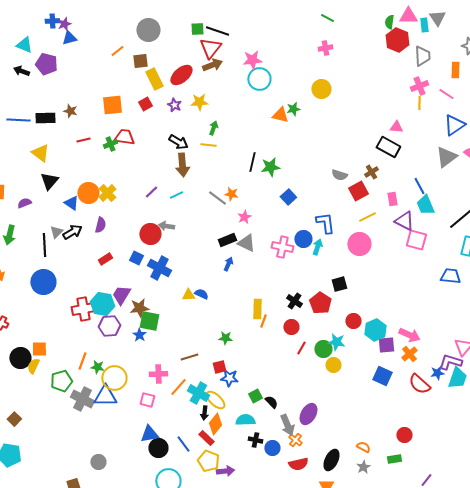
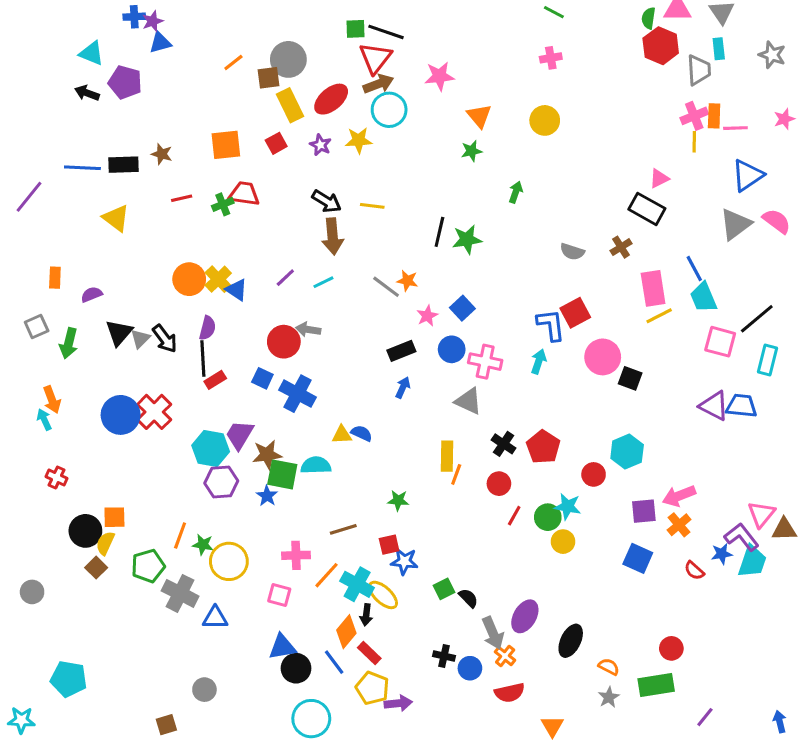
cyan rectangle: (424, 25) -> (719, 49), moved
gray circle: (148, 30) -> (288, 59), moved
orange rectangle: (455, 70) -> (714, 116), moved
cyan circle: (259, 79) -> (389, 110), moved
pink line: (446, 94) -> (735, 128), turned -35
green star: (293, 109) -> (471, 151), moved
orange triangle: (280, 115) -> (479, 116), moved, turned 36
pink triangle: (396, 127) -> (659, 178), turned -32
green arrow: (213, 128) -> (516, 192), moved
black triangle: (49, 181) -> (119, 333), moved
red square: (358, 191) -> (575, 313), moved
blue square: (288, 197) -> (462, 308), moved
pink rectangle: (392, 199) -> (653, 288), size x1.6
blue triangle: (71, 203) -> (237, 290), moved
yellow line: (367, 217) -> (659, 316), moved
purple triangle: (404, 221) -> (714, 406), moved
black arrow: (72, 232) -> (165, 339), turned 84
blue circle: (303, 239) -> (452, 349), moved
pink square: (416, 240) -> (720, 342), moved
gray triangle: (246, 243) -> (468, 401), moved
black line: (44, 245) -> (203, 358), moved
black square: (339, 284) -> (630, 378), moved, turned 35
red cross: (83, 309) -> (154, 412), moved, turned -35
cyan hexagon: (375, 330) -> (627, 452), moved
pink arrow: (409, 335) -> (679, 496), turned 135
purple L-shape: (450, 362) -> (742, 537), turned 35
red semicircle: (419, 384) -> (694, 571), size x0.6
blue triangle: (105, 396) -> (215, 618), moved, size x0.7
brown square: (14, 419) -> (96, 568), moved
cyan semicircle: (245, 420) -> (316, 465), moved
orange diamond: (215, 424) -> (346, 632), moved
green rectangle: (394, 459) -> (656, 685), size x1.6
black ellipse: (331, 460) -> (571, 641), moved

